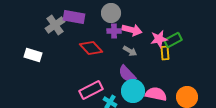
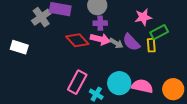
pink arrow: (132, 30) -> (100, 39), moved
pink star: (159, 39) -> (143, 17), moved
purple semicircle: (127, 74) -> (131, 42), moved
pink rectangle: (91, 90) -> (77, 82), turned -35

